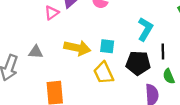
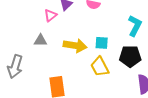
gray triangle: (36, 52) -> (40, 40), moved

